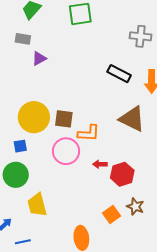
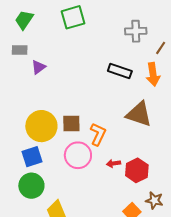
orange L-shape: (89, 133) -> (98, 134), turned -60
blue square: (20, 146) -> (32, 157), size x1.5

